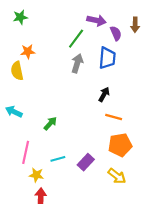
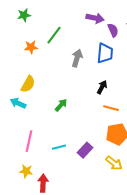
green line: (76, 39) -> (54, 35), moved
yellow semicircle: (17, 71) -> (28, 84), moved, turned -138
green arrow: (50, 123) -> (61, 105), moved
yellow star: (36, 175) -> (26, 171), moved

